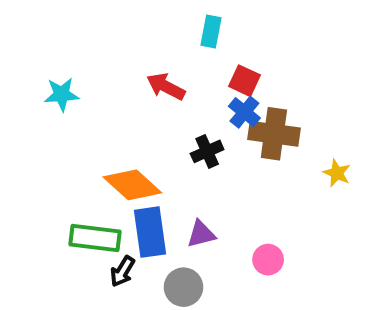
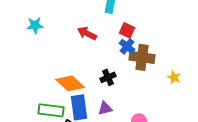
cyan star: (62, 94) -> (35, 25), moved
black cross: (207, 151) -> (108, 77), moved

